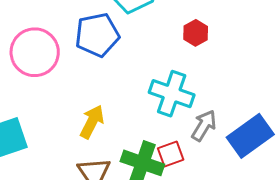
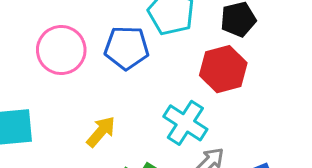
red hexagon: (196, 33) -> (223, 69), size x1.8

